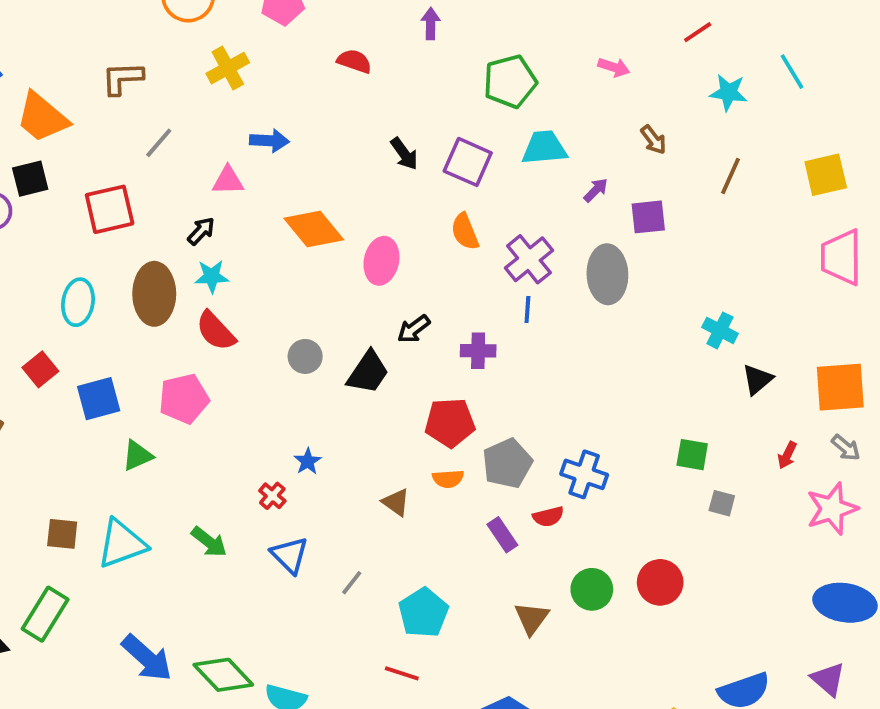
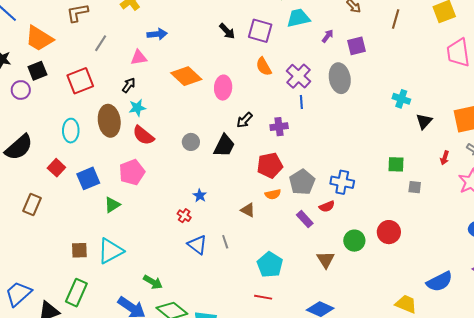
green arrow: (209, 542) -> (153, 282), moved
gray line: (352, 583) -> (225, 242), moved, turned -48

